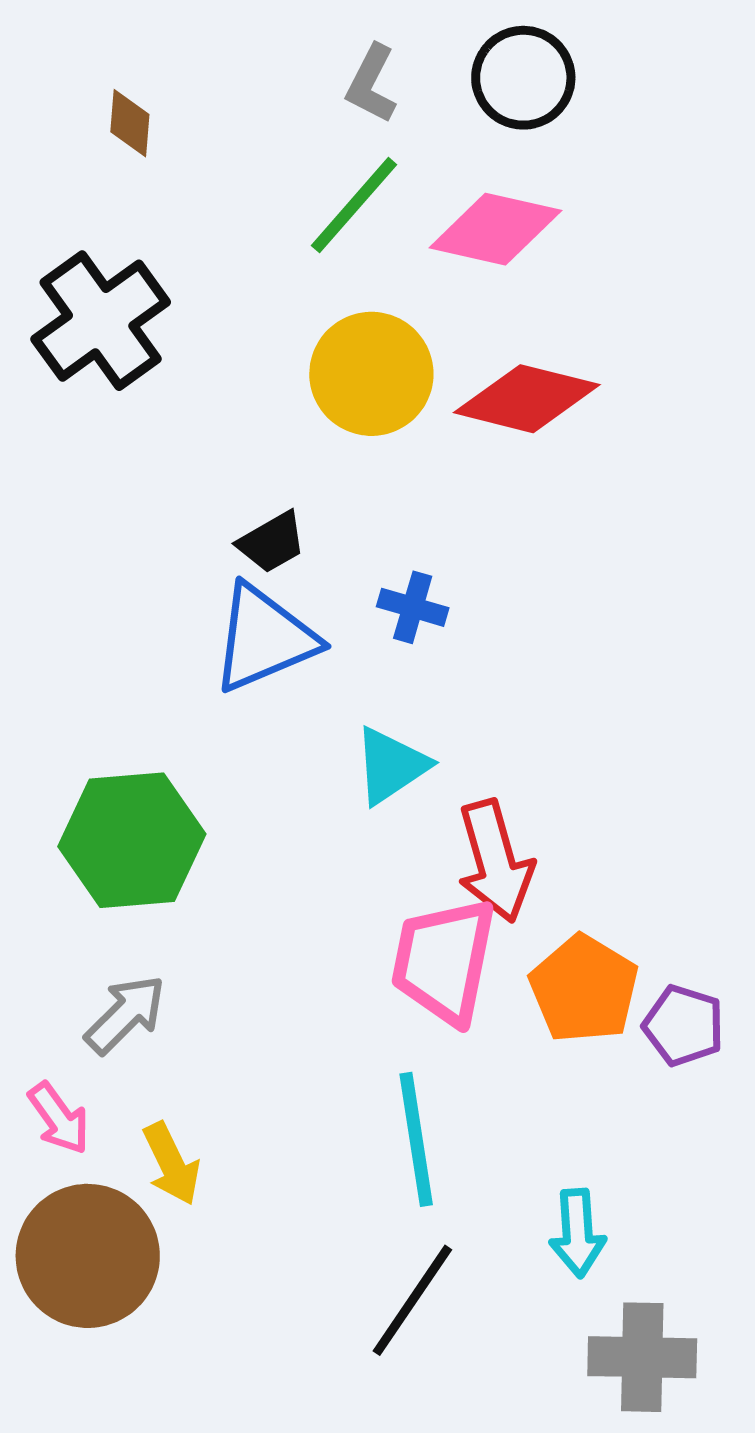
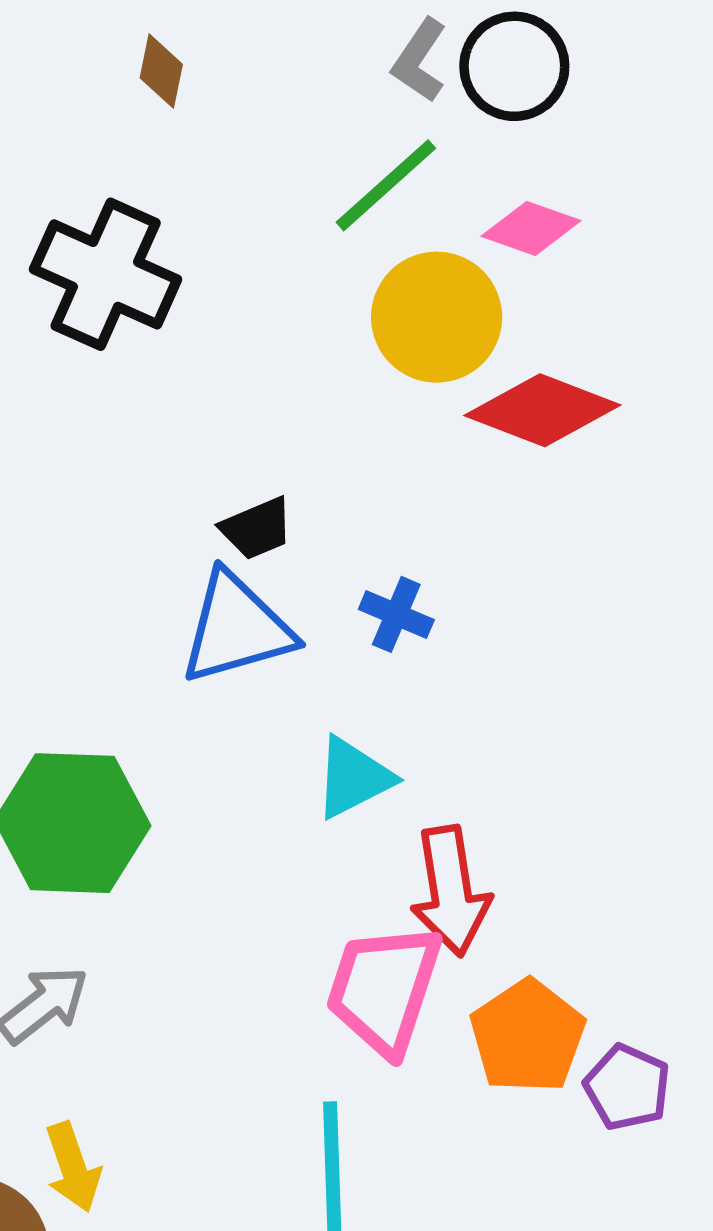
black circle: (523, 78) -> (514, 66), moved
pink diamond: (495, 229) -> (531, 228), size x0.7
black cross: (101, 321) -> (106, 274), turned -37
yellow circle: (371, 374) -> (437, 317), moved

